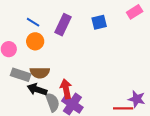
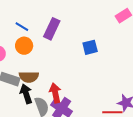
blue square: (99, 22) -> (90, 47), moved
black arrow: (37, 89) -> (26, 94), turned 54

